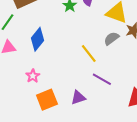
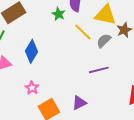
yellow line: (89, 53) -> (83, 32), moved
purple line: (102, 79) -> (99, 70), moved, turned -36

